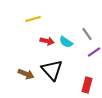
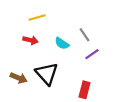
yellow line: (33, 19) -> (37, 18), moved
red arrow: (47, 41) -> (31, 40), moved

